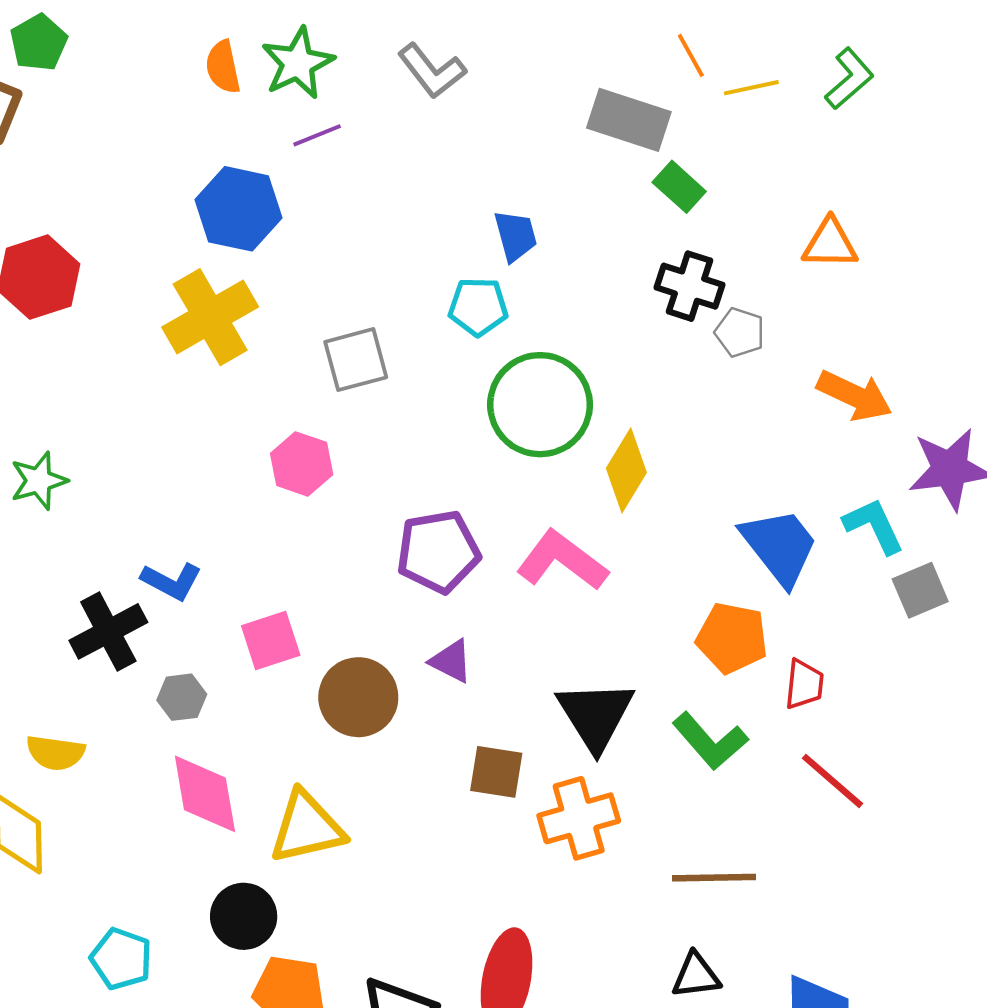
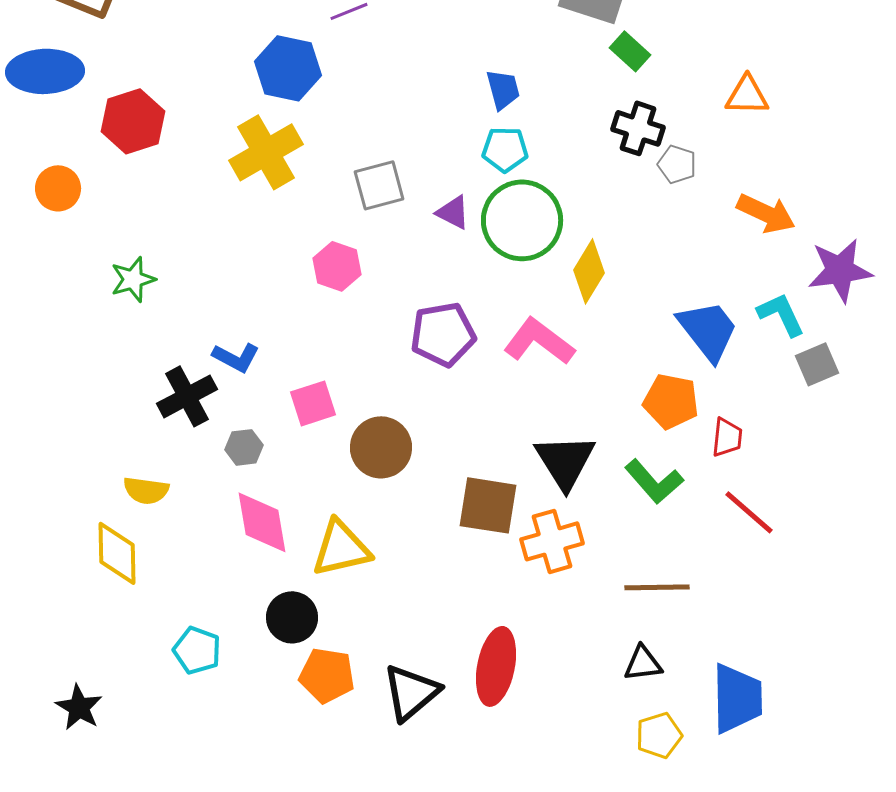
cyan pentagon: (478, 307) -> (505, 149), moved
purple triangle: (451, 661) -> (453, 212), moved
brown square: (496, 772) -> (488, 505), size x1.4

